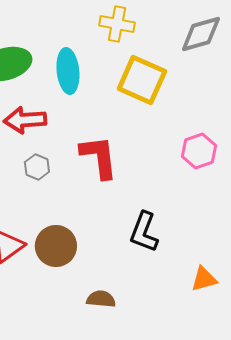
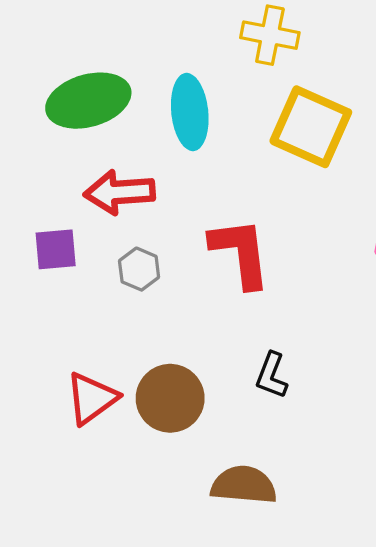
black L-shape: (144, 232) -> (272, 375), moved, size x0.7
brown semicircle: (101, 299) -> (244, 485), size x1.4

